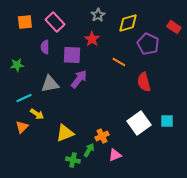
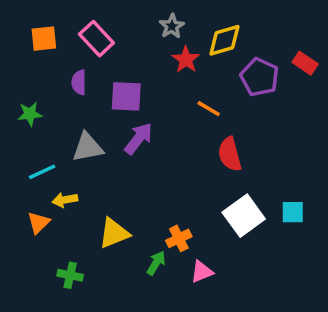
red rectangle: (174, 27) -> (305, 63), moved
red star: (92, 39) -> (186, 60), moved
red semicircle: (144, 82) -> (230, 154), moved
yellow arrow: (37, 114) -> (65, 200), turned 136
green cross: (73, 160) -> (70, 275), moved

